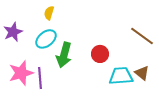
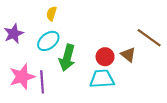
brown triangle: (142, 73) -> (128, 55), moved
cyan trapezoid: (121, 76) -> (102, 79), moved

